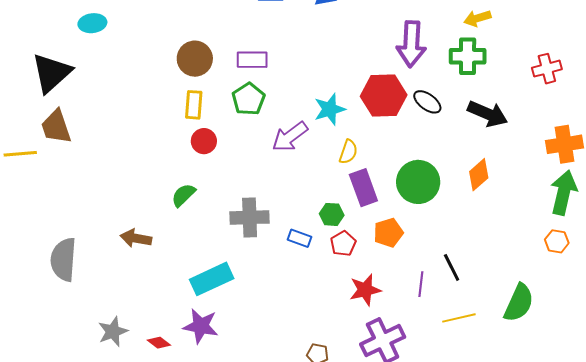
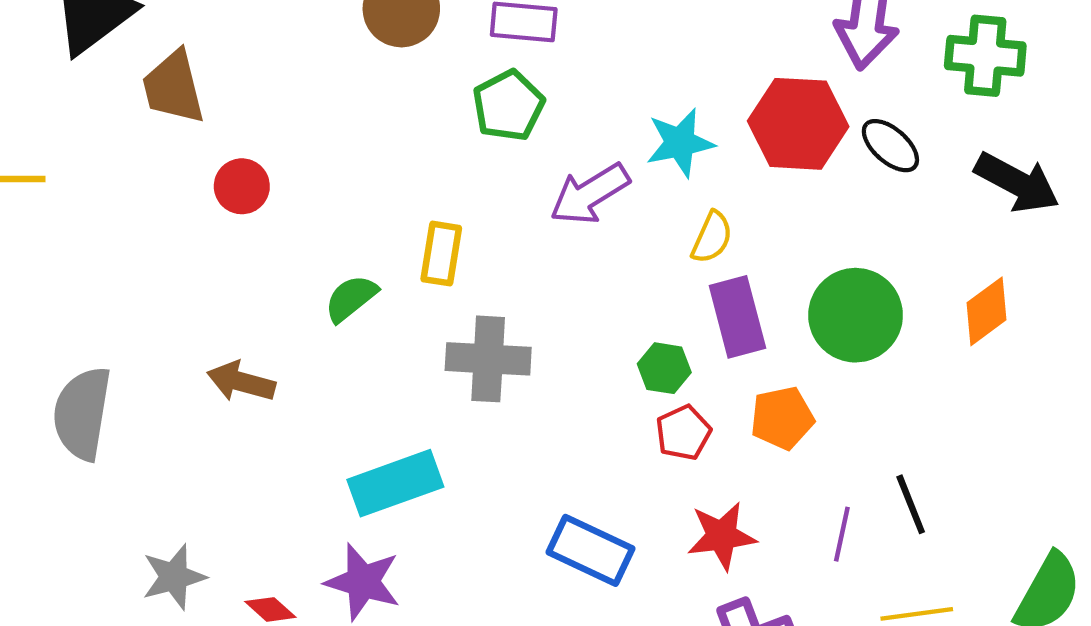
yellow rectangle: (194, 105) -> (441, 254), moved
brown trapezoid: (56, 127) -> (173, 87), moved
red circle: (204, 141) -> (242, 186), moved
blue rectangle: (300, 238) -> (591, 550), moved, size x1.6

